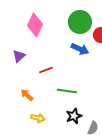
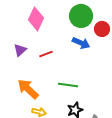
red line: (46, 70) -> (46, 54), moved
orange arrow: (27, 95) -> (28, 89), size x1.6

